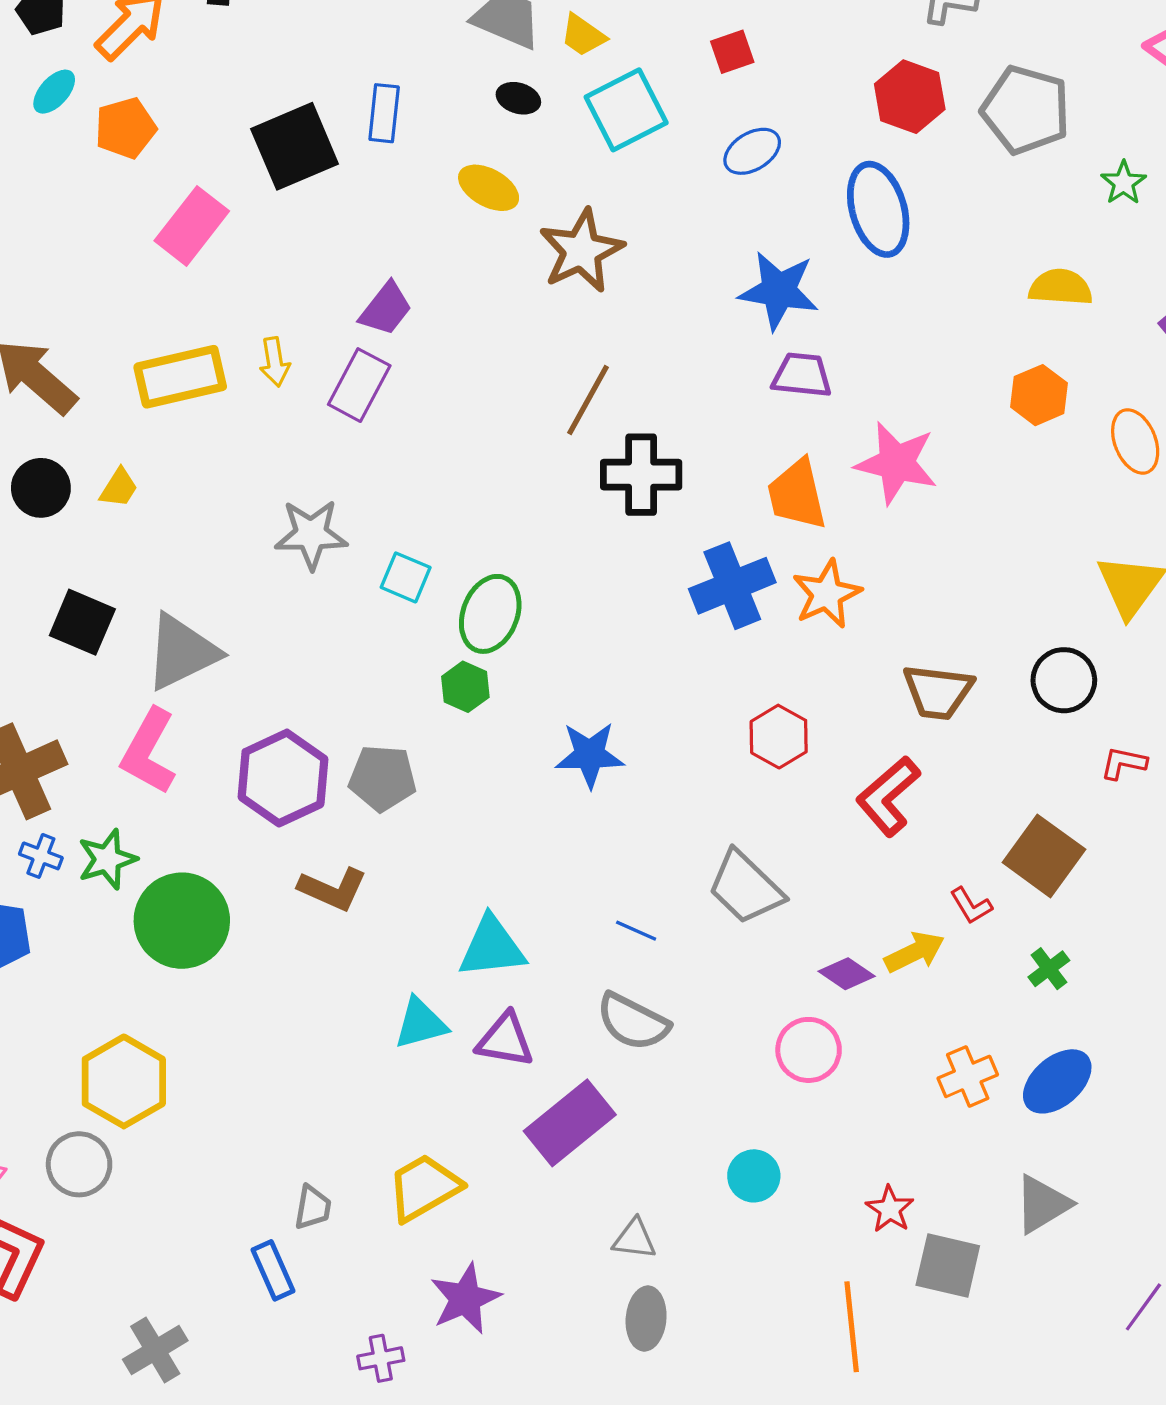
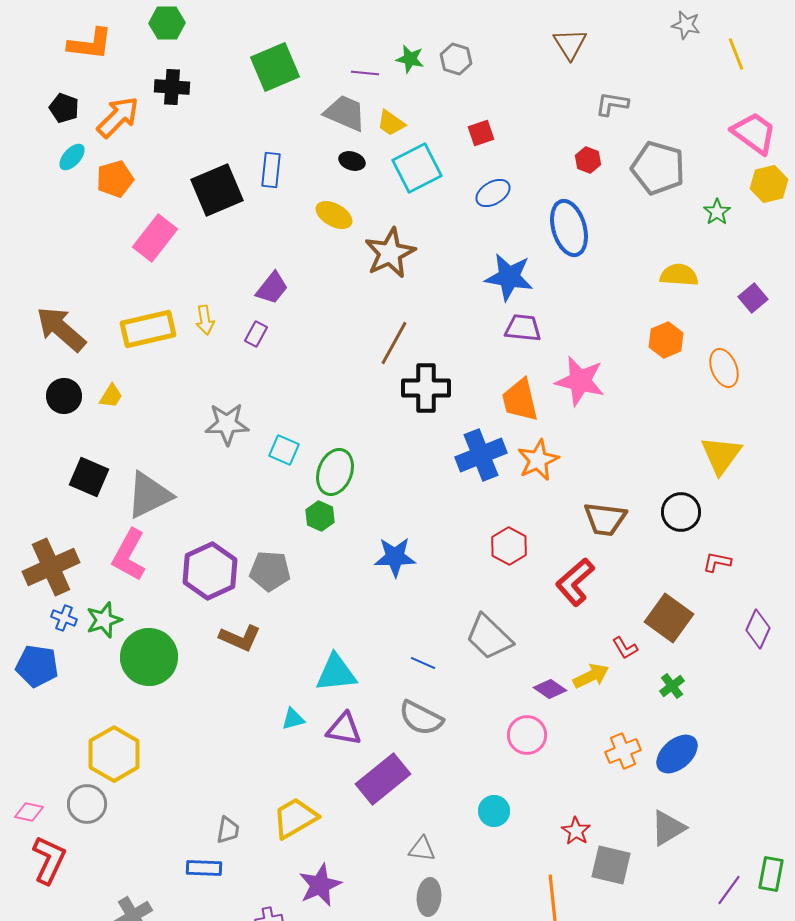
red hexagon: (910, 97) -> (588, 160), size x0.6
purple rectangle: (359, 385) -> (256, 334), size x0.6
cyan triangle: (421, 1023) -> (293, 719), size x0.7
blue rectangle: (273, 1270) -> (204, 868), turned -64

